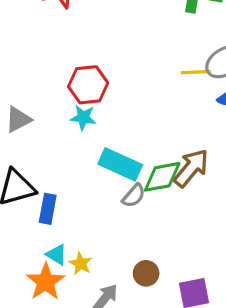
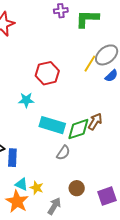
yellow line: (196, 72) -> (90, 64), turned -48
red hexagon: (88, 85) -> (47, 73), moved
brown arrow: (191, 168) -> (95, 121), size x0.7
gray semicircle: (134, 196) -> (63, 153), moved

